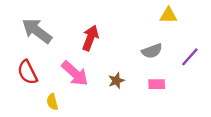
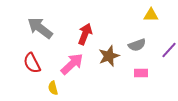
pink arrow: (75, 73) -> (72, 64), turned -85
brown star: (116, 81) -> (109, 56), moved, size x1.5

